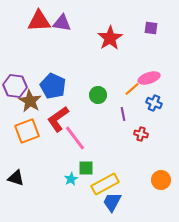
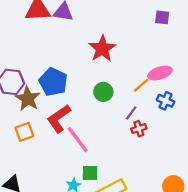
red star: (110, 38) -> (102, 49), moved
purple line: (123, 114) -> (131, 113), turned 48
orange square: (27, 131) -> (24, 132), size x0.7
red cross: (141, 134) -> (139, 129), moved, turned -32

